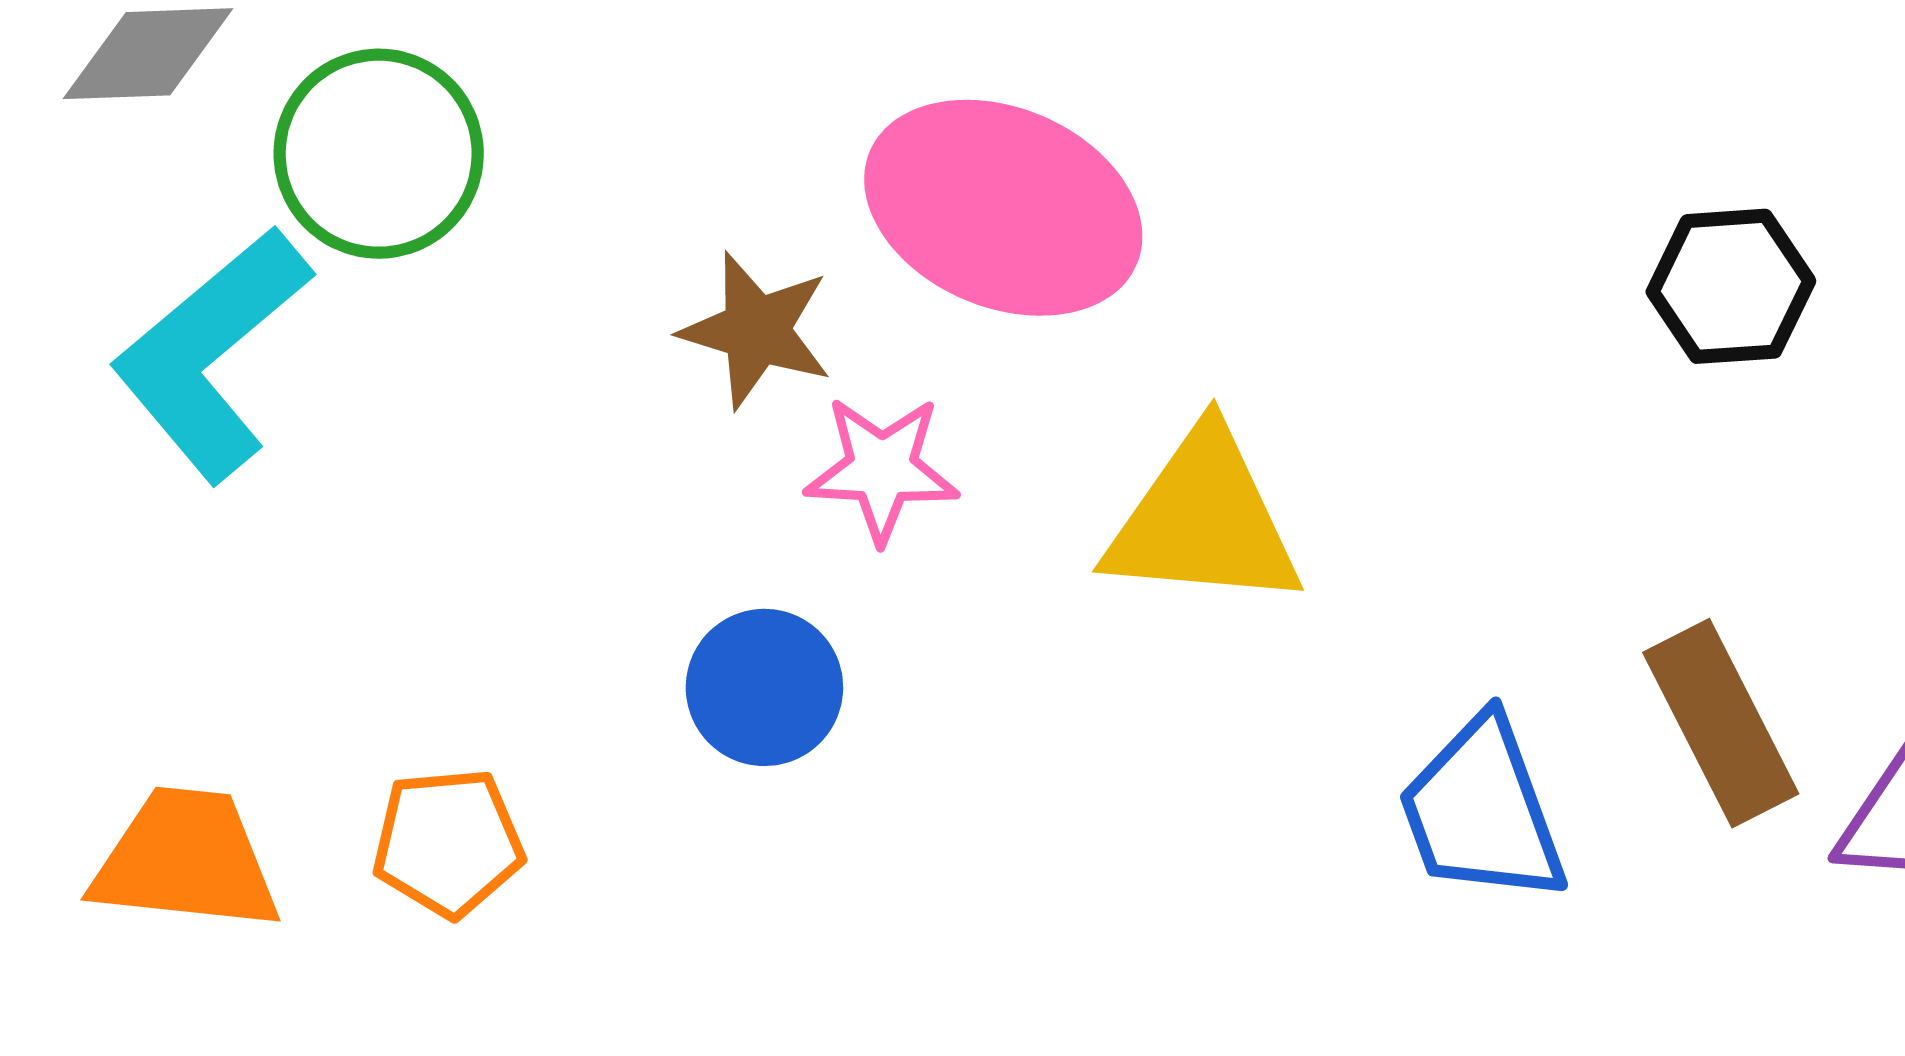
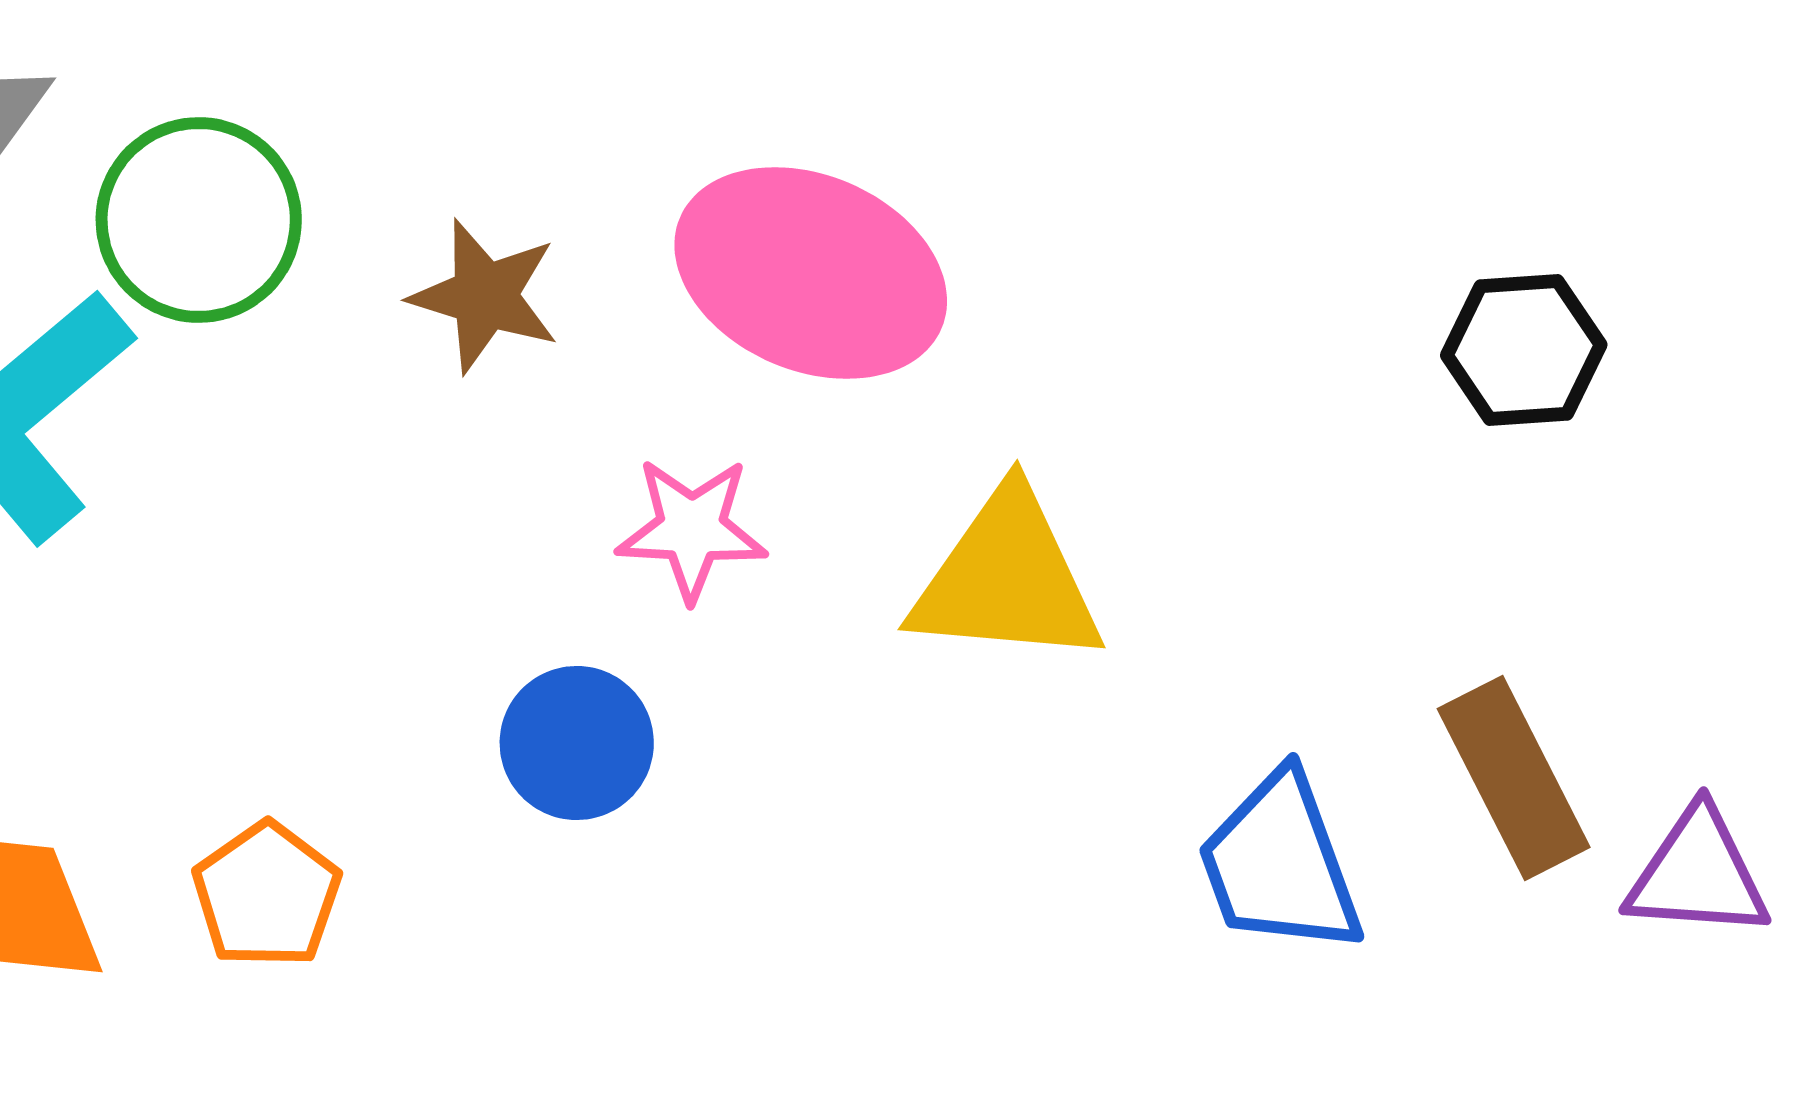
brown star: (756, 330) -> (485, 296), moved
orange pentagon: (448, 843) -> (267, 895), turned -30

